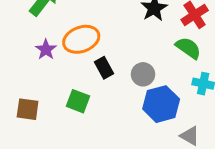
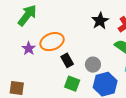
green square: (78, 101) -> (72, 84), moved

